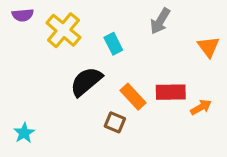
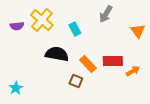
purple semicircle: (23, 15) -> (17, 26), moved
black semicircle: (86, 82) -> (57, 54), turned 50

